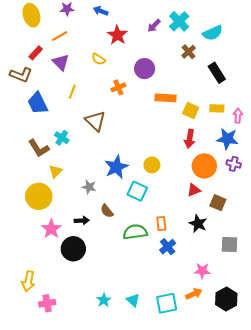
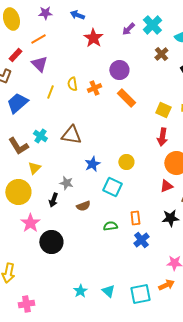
yellow semicircle: (98, 59) -> (72, 84), moved, turned 48
orange rectangle: (166, 98) -> (126, 98), moved, turned 42
blue trapezoid: (38, 103) -> (17, 103), turned 75
brown triangle: (95, 121) -> (71, 135), moved, turned -35
blue star: (116, 167) -> (92, 164), size x0.7
brown semicircle: (107, 211) -> (83, 206), turned -72
black arrow: (82, 220) -> (53, 200), moved, turned 112
black star: (198, 224) -> (170, 218), turned -30
green semicircle: (135, 232) -> (110, 226), size x0.6
pink cross: (47, 303) -> (26, 304), moved

